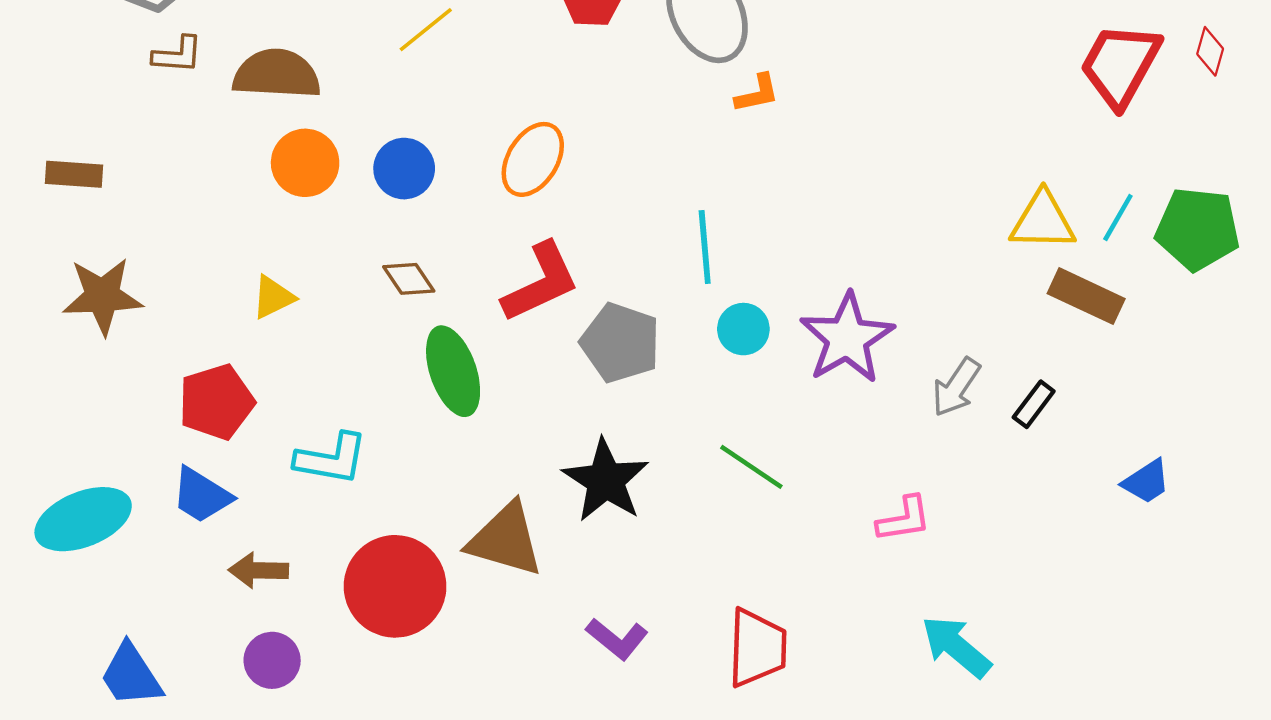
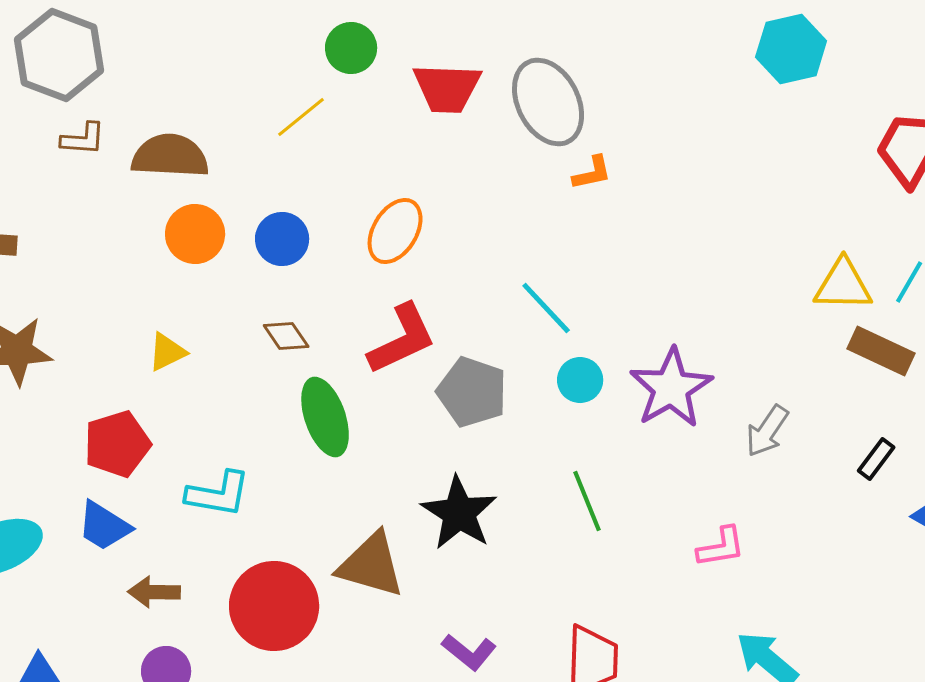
cyan line: (705, 247) -> (546, 308), turned -38
black rectangle: (1034, 404) -> (876, 459), moved
green line: (751, 467) -> (587, 501), turned 34

